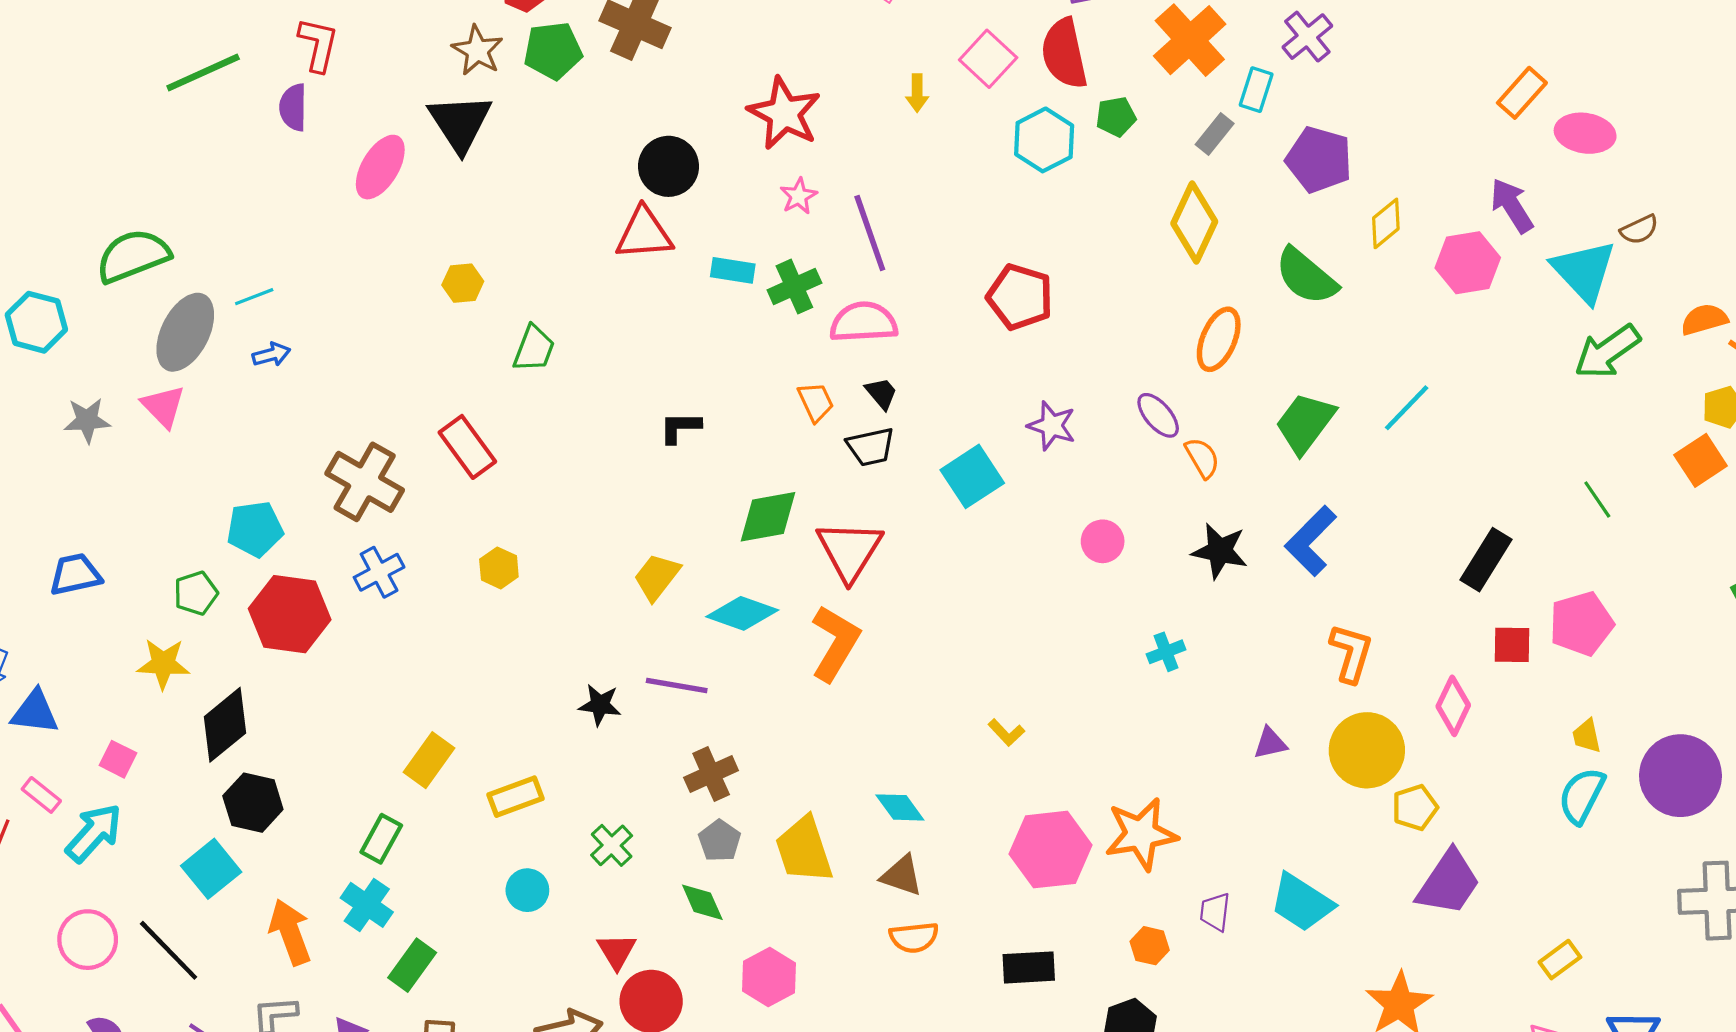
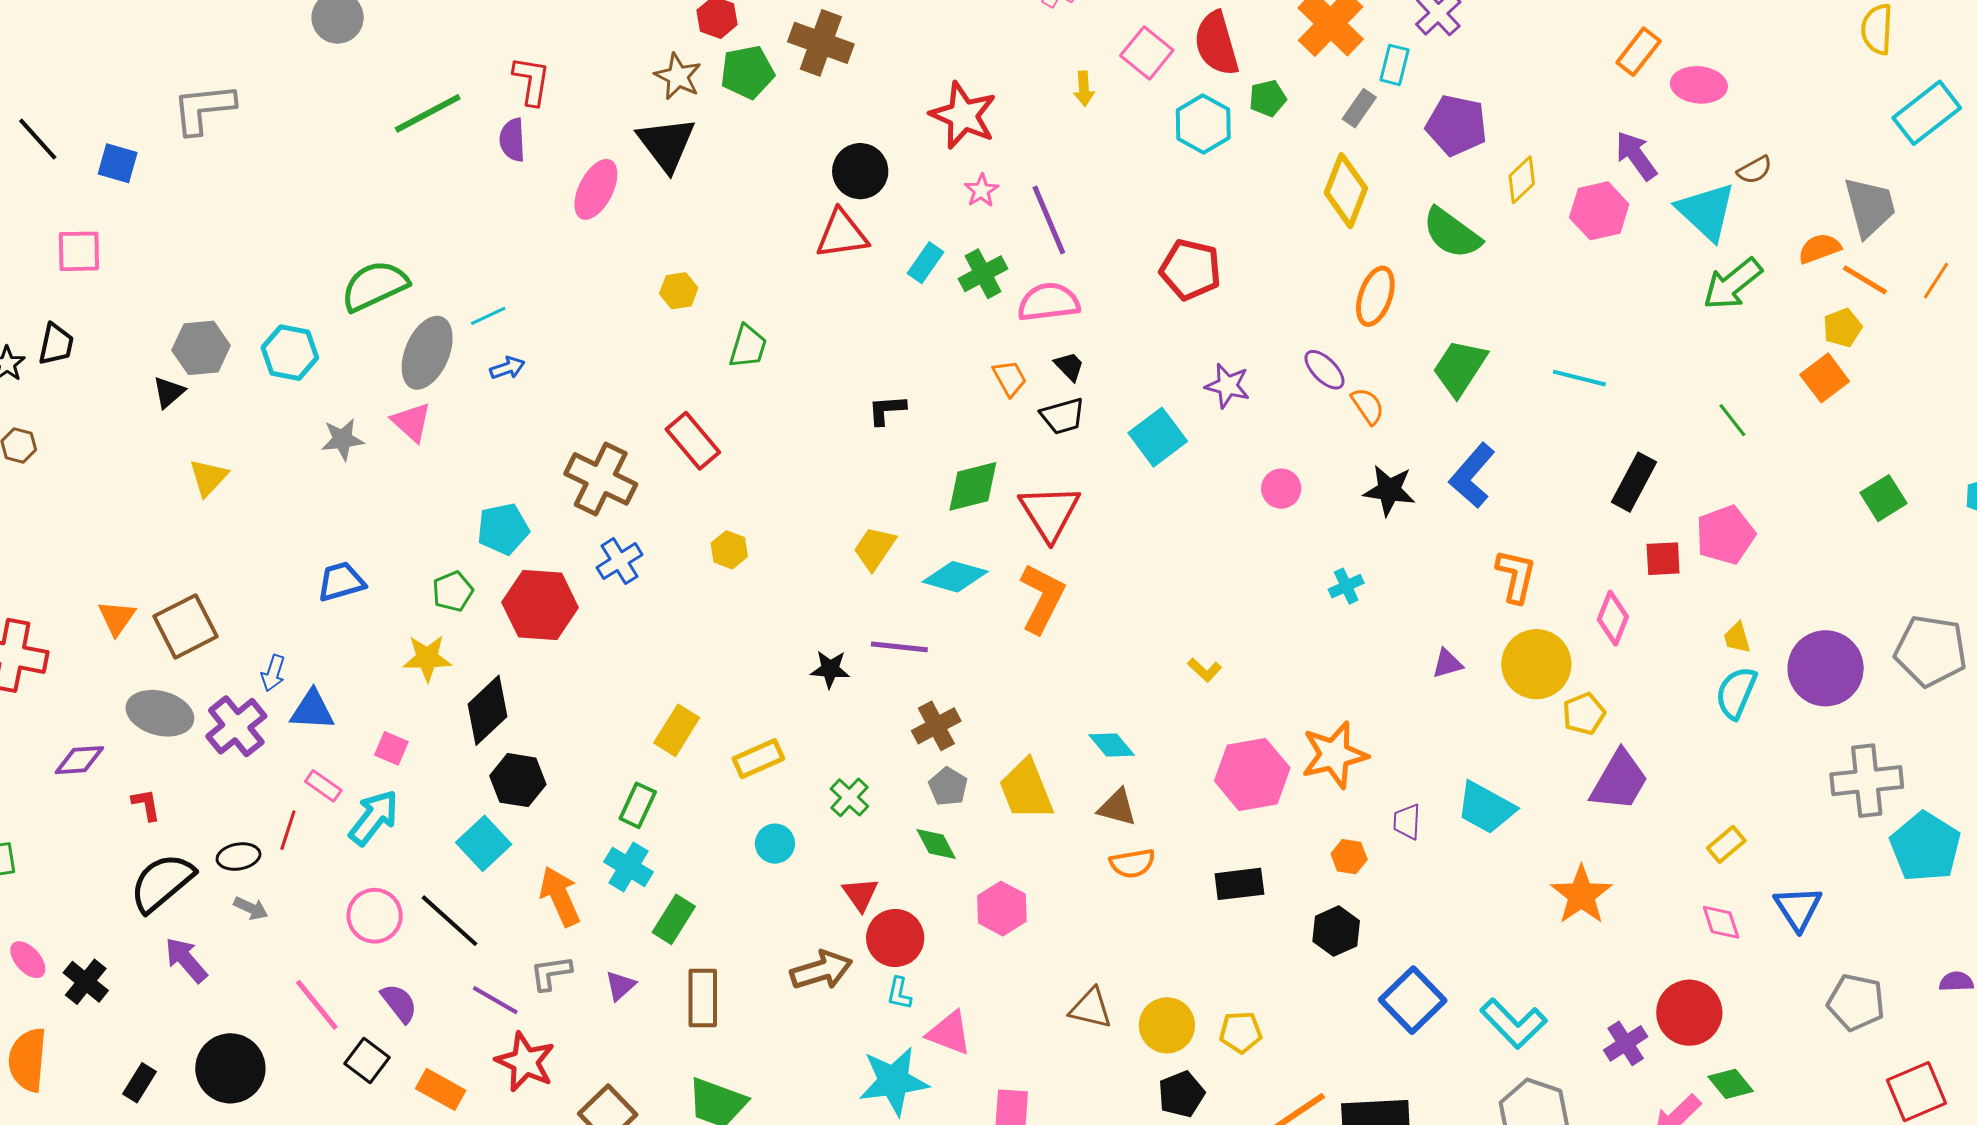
cyan rectangle: (733, 270) -> (926, 263), turned -60
cyan line: (1407, 408) -> (1579, 378), moved, turned 64

